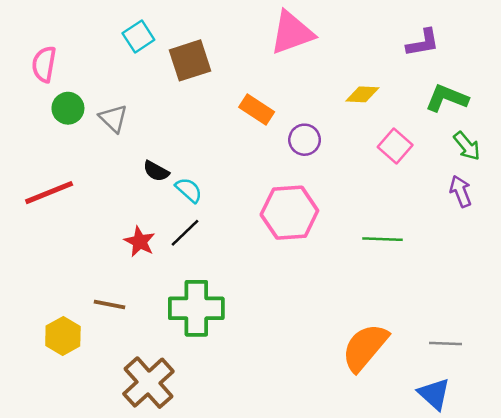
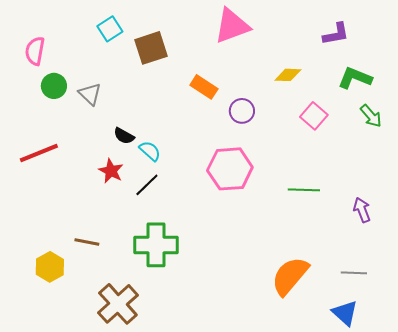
purple arrow: (461, 191) -> (362, 210), moved
red star: (140, 242) -> (111, 171), moved

